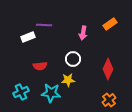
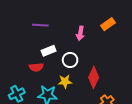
white rectangle: (28, 37) -> (49, 51), moved
red diamond: (108, 69) -> (94, 77), moved

